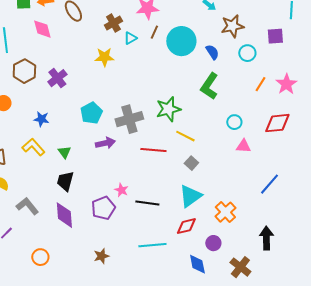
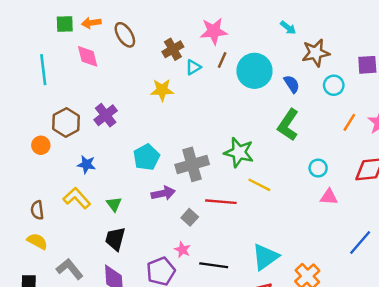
brown hexagon: (24, 71) -> (66, 122), moved
green star: (168, 109) -> (239, 152), turned 30
gray square: (191, 163) -> (190, 217), moved

